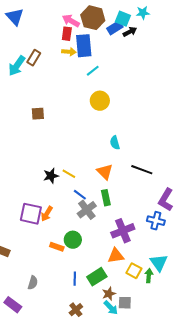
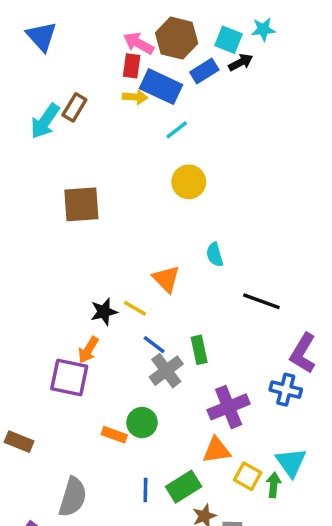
blue rectangle: (115, 28) -> (204, 71), moved
blue rectangle: (84, 46) -> (161, 87), turned -60
brown square: (38, 114) -> (81, 204), size x1.6
orange triangle: (105, 172) -> (166, 279), moved
orange arrow: (47, 214) -> (88, 350), moved
gray semicircle: (33, 283) -> (73, 497), size x1.6

